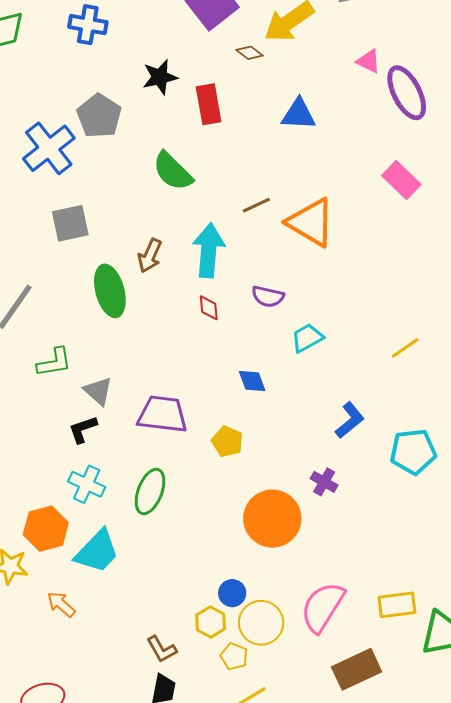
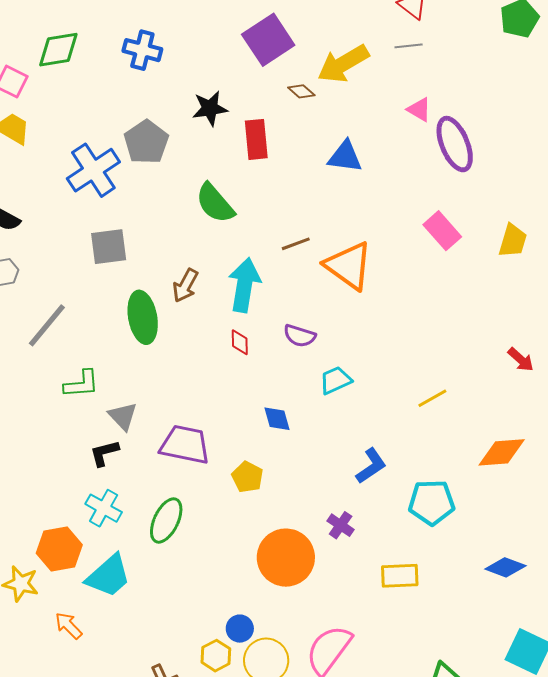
yellow rectangle: (397, 605) -> (400, 576), moved

